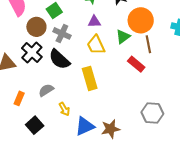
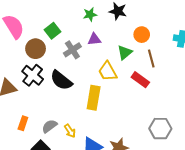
orange circle: (141, 20) -> (142, 35), size x0.6
gray cross: (62, 33) -> (72, 50), moved, turned 36
yellow trapezoid: (96, 45) -> (108, 71), moved
yellow rectangle: (90, 78) -> (94, 98), turned 30
gray semicircle: (46, 90) -> (50, 126), moved

